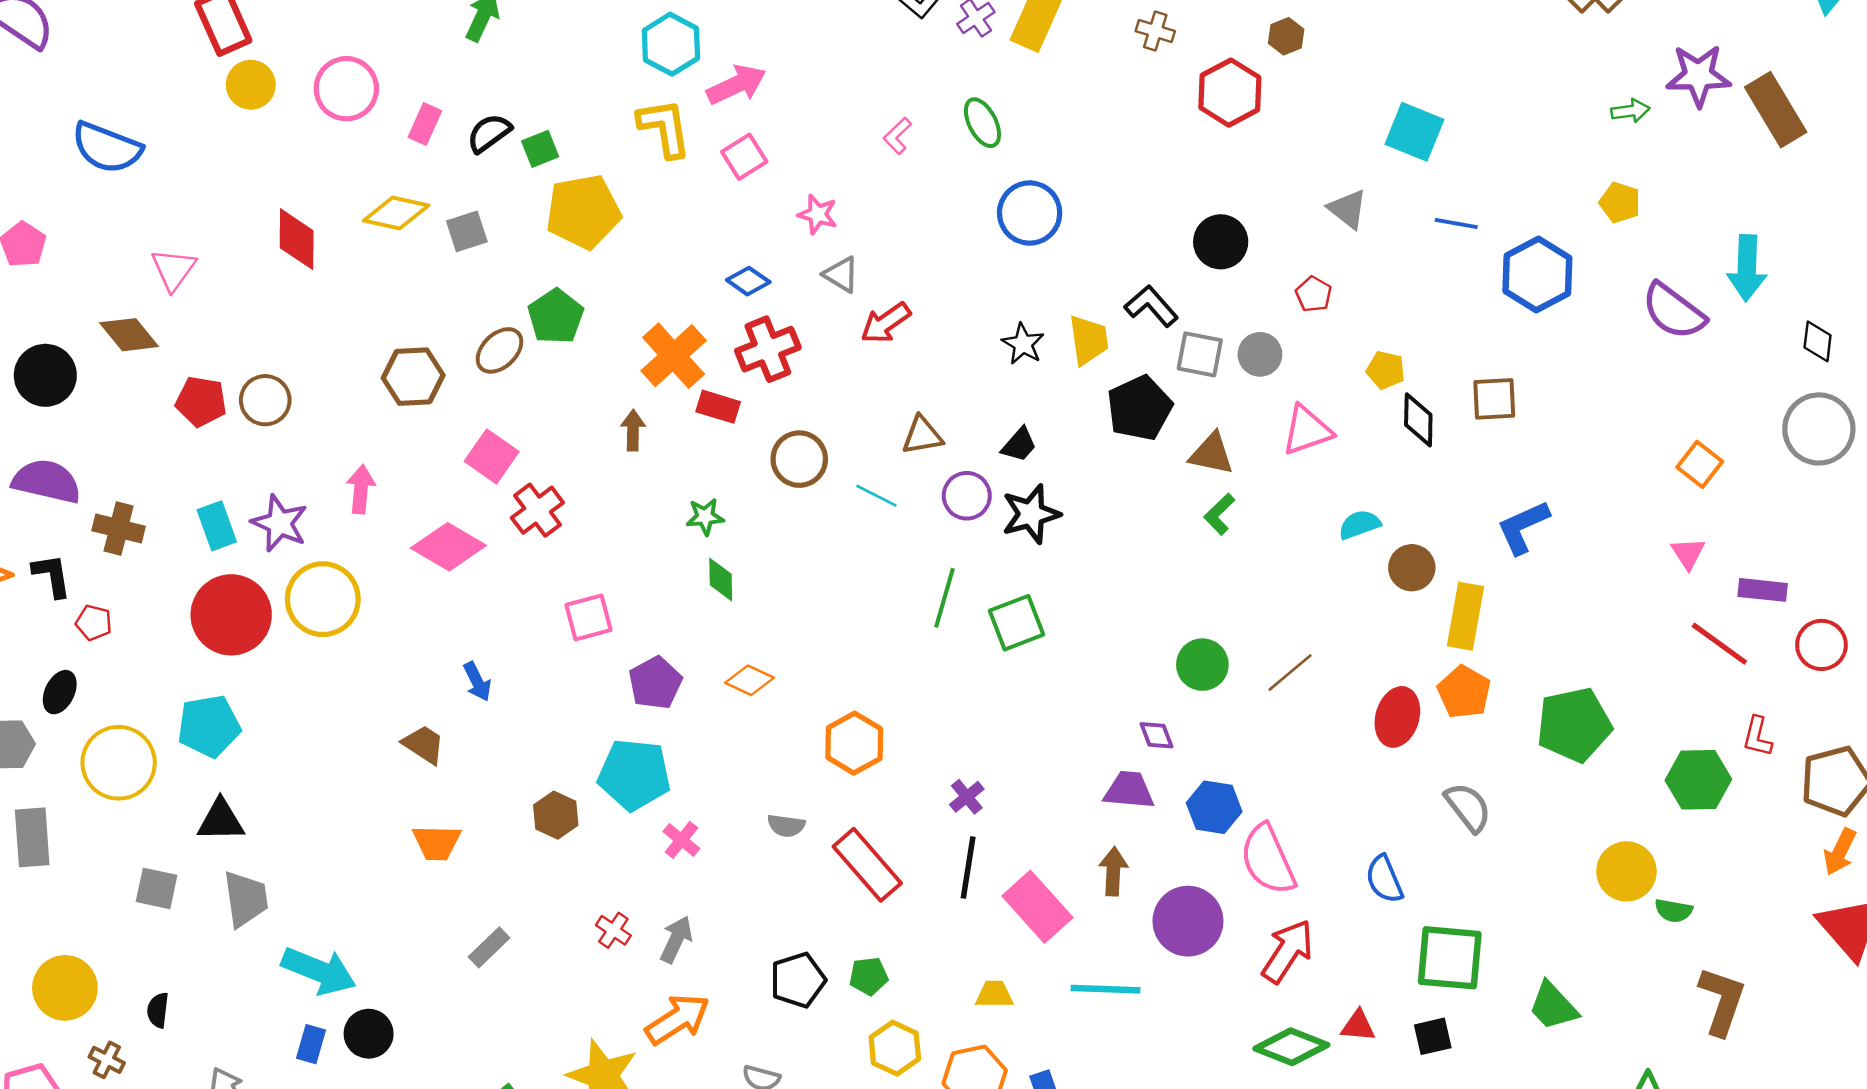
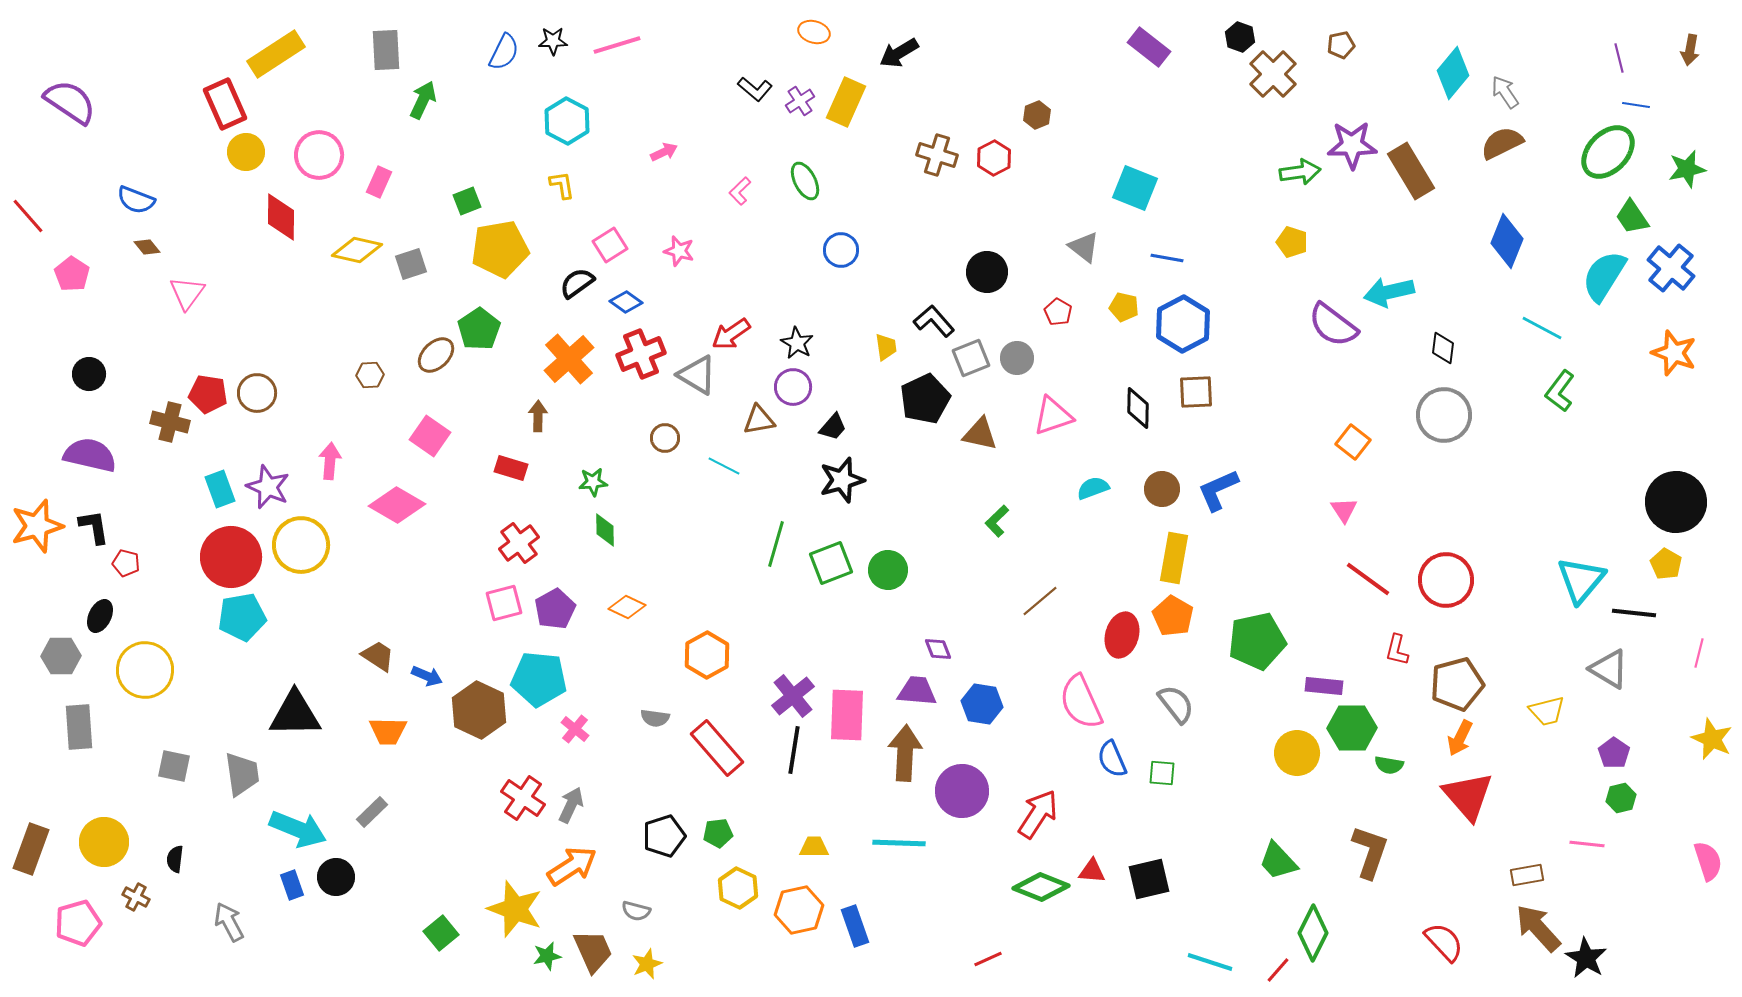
brown cross: (1155, 31) -> (937, 155), moved, size x1.4
pink arrow: (736, 85) -> (664, 152), moved, size x0.6
red hexagon: (1230, 93) -> (994, 158), size x0.7
green arrow: (1630, 111) -> (1300, 172), size x1.4
yellow L-shape: (664, 128) -> (562, 185), size x0.6
black semicircle: (489, 133) -> (577, 283), moved
blue semicircle: (107, 148) -> (136, 200), size x0.7
pink square: (744, 157) -> (610, 245), moved
blue circle: (1030, 213) -> (841, 250), size x0.7
red diamond: (297, 239) -> (281, 217), moved
cyan arrow: (1747, 268) -> (1389, 292), turned 75
gray triangle: (841, 275) -> (697, 375), moved, size x1.4
blue hexagon: (1537, 275) -> (1183, 324), moved
brown diamond: (129, 335) -> (147, 247), moved, size x0.6
yellow trapezoid: (1088, 340) -> (886, 347), size x0.7
black star: (1023, 344) -> (797, 343), moved
gray square: (1200, 354) -> (971, 358), turned -33
yellow pentagon: (1386, 370) -> (1124, 307), moved
black circle: (45, 375) -> (89, 374), size x0.7
brown hexagon: (413, 377) -> (370, 375), size x0.6
red rectangle: (718, 407) -> (511, 468), moved
brown circle: (799, 459) -> (665, 438), size x0.7
purple circle: (967, 496) -> (793, 387), moved
red cross: (537, 510) -> (519, 543), moved
green L-shape: (1219, 514) -> (997, 521), moved
brown cross: (119, 528) -> (170, 422), moved
brown circle: (1412, 568) -> (1162, 489), moved
purple rectangle: (1763, 590) -> (1324, 686), moved
pink square: (589, 617) -> (504, 603), moved
red circle: (1821, 645) -> (1446, 580), size x1.4
green circle: (1202, 665) -> (888, 570), moved
blue arrow: (477, 682) -> (427, 676), moved, turned -40
cyan pentagon: (209, 726) -> (242, 617), moved
green hexagon: (1698, 780) -> (1352, 728), moved
purple cross: (967, 797) -> (793, 696), size x1.6
brown hexagon: (556, 815) -> (479, 710), size x1.6
black triangle: (221, 820) -> (295, 714), moved, size x1.4
pink semicircle: (1268, 860) -> (1081, 702), moved
brown arrow: (1113, 871) -> (905, 753), size x1.5
pink rectangle: (1037, 907) -> (847, 715), moved, turned 44
green semicircle: (1674, 911) -> (1389, 765), moved
red cross: (613, 930) -> (523, 798), size x1.6
gray rectangle: (489, 947) -> (372, 812), moved
green square: (1450, 958) -> (1162, 773), moved, size x0.5
green trapezoid: (1553, 1006) -> (1278, 861), moved
black square: (1433, 1036) -> (1149, 879), size x1.4
blue rectangle: (311, 1044) -> (292, 885), turned -36

